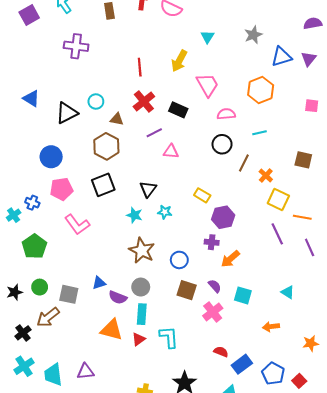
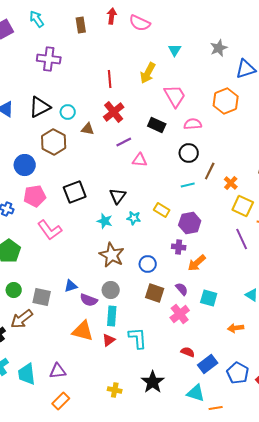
black rectangle: (178, 110) -> (157, 125), moved
black triangle: (67, 113) -> (40, 107), moved
cyan line: (260, 133) -> (188, 185), moved
brown hexagon: (106, 146) -> (54, 142), moved
yellow rectangle: (202, 195) -> (162, 210), moved

